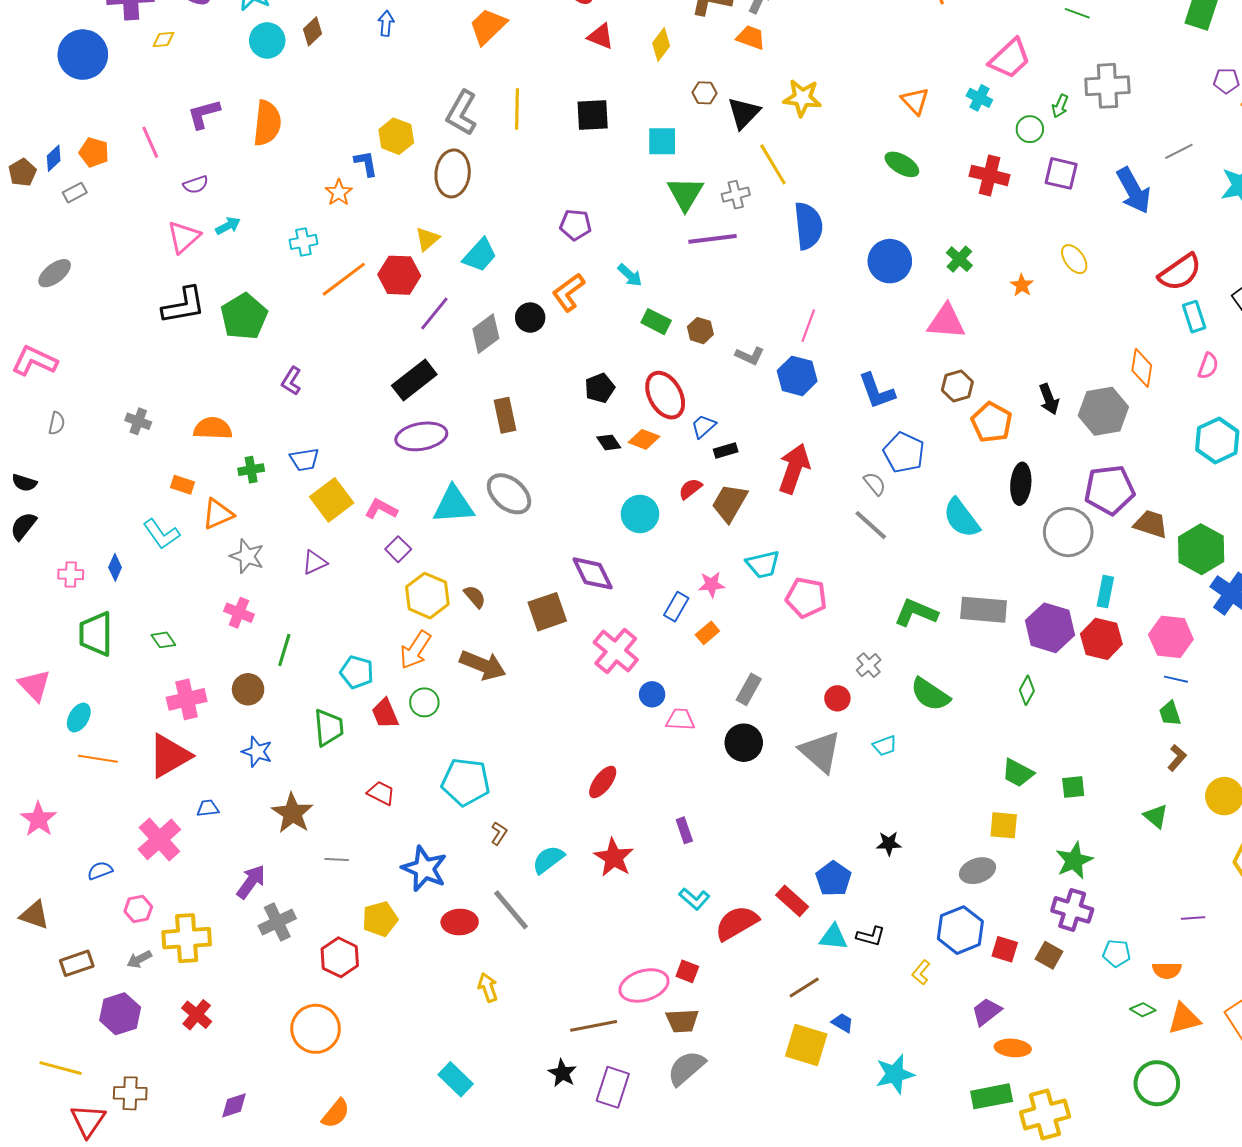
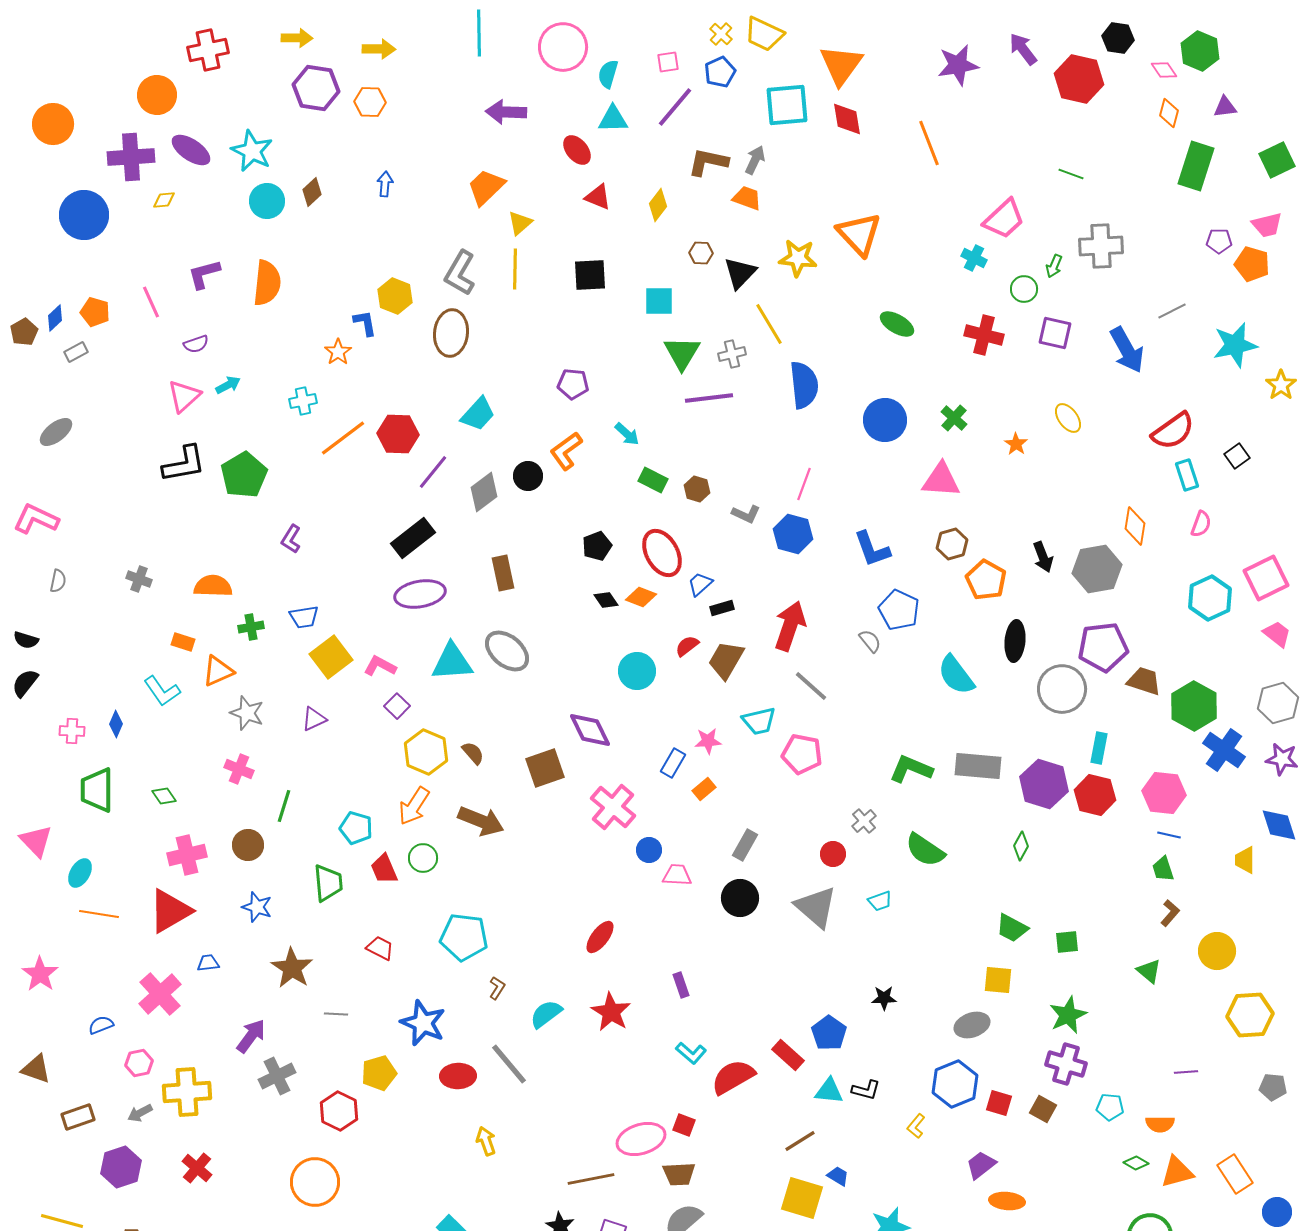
orange triangle: (915, 101) -> (859, 234), moved, size x1.6
yellow triangle: (427, 239) -> (520, 223), moved
gray line: (871, 525) -> (811, 686), moved

